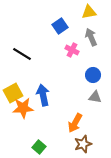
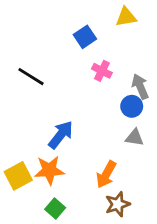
gray arrow: (91, 37) -> (140, 86), moved
yellow square: (13, 93) -> (18, 176), moved
blue arrow: (43, 95) -> (61, 135), turned 50
orange star: (23, 108) -> (49, 170), moved

